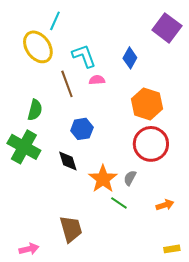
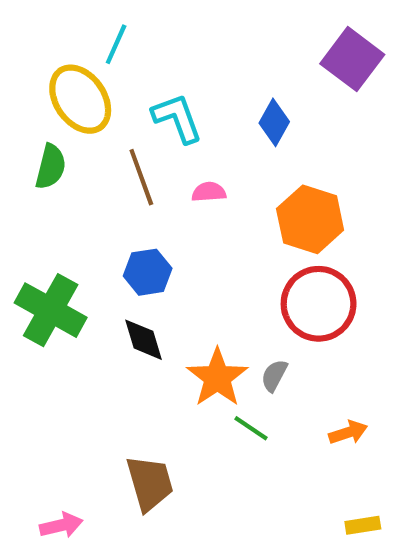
pink semicircle: (97, 80) -> (209, 192), moved
green semicircle: (35, 110) -> (51, 167), moved
blue hexagon: (82, 129) -> (148, 272), moved

